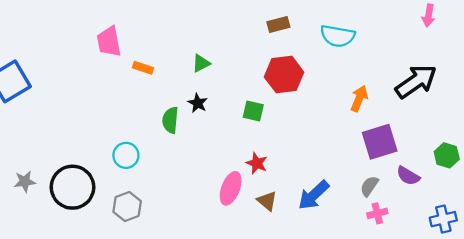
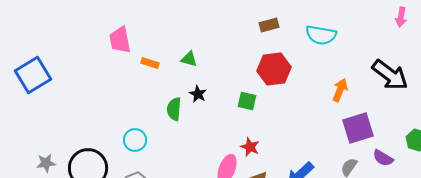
green triangle: (201, 63) -> (189, 59), moved, turned 42
black arrow: (416, 81) -> (390, 75), turned 72

